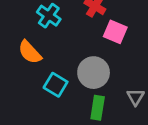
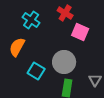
orange semicircle: (30, 52) -> (17, 47), turned 72

